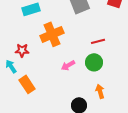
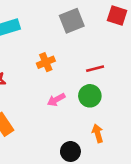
orange cross: (52, 34) -> (46, 62), moved, size x0.6

